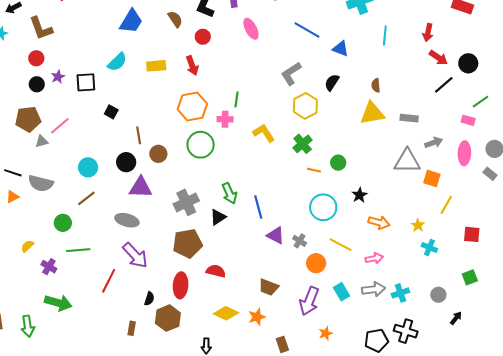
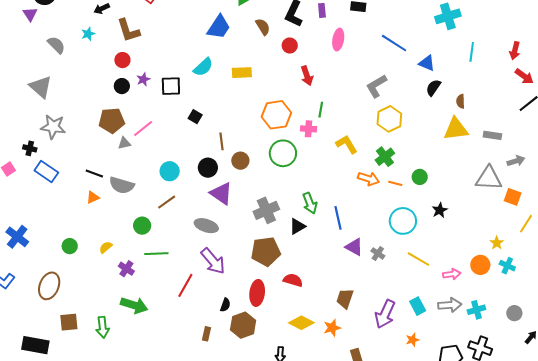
pink ellipse: (251, 29) -> (338, 40), turned 35
red arrow: (192, 66) -> (307, 76), moved
black semicircle: (332, 82) -> (433, 88), moved
purple triangle: (141, 187) -> (221, 193), turned 30
orange arrow: (379, 222) -> (369, 179), moved
orange circle: (316, 263) -> (480, 265), moved
brown trapezoid: (269, 287) -> (345, 298), turned 85
orange star: (326, 333) -> (412, 340), moved

